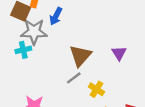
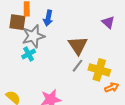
purple triangle: (119, 53) -> (108, 22), moved
yellow cross: (96, 89) -> (99, 70), size x1.5

